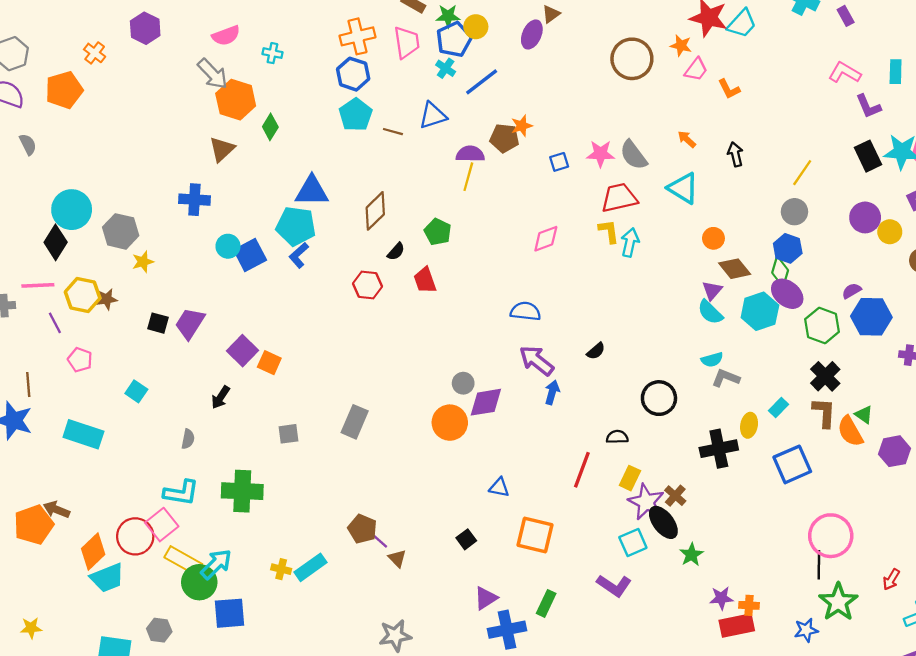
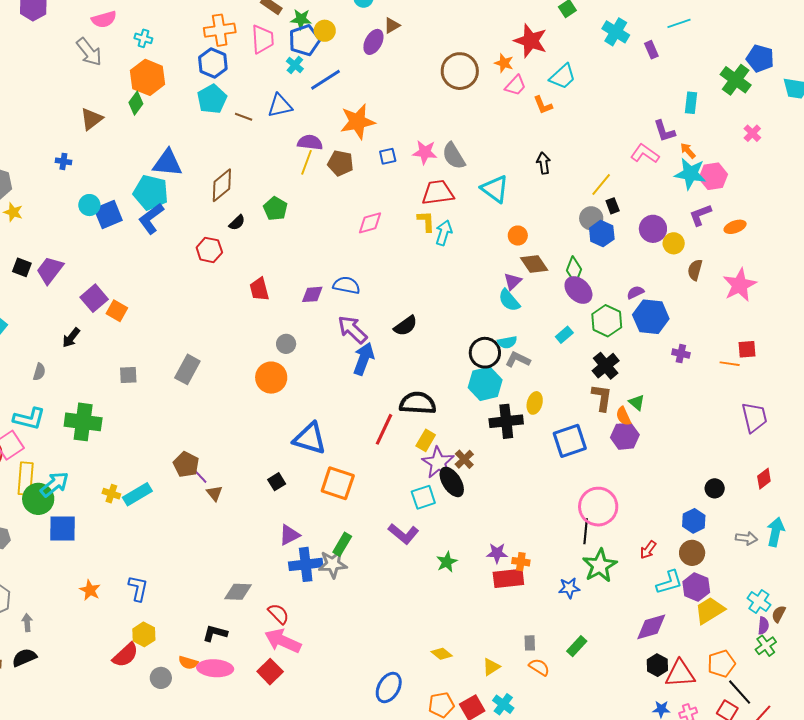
cyan trapezoid: (742, 24) -> (563, 77), moved
pink L-shape: (845, 73) -> (645, 154), moved
orange hexagon: (236, 100) -> (148, 77), moved
orange star: (522, 126) -> (358, 122), size x1.8
brown pentagon: (504, 138) -> (340, 163), moved
orange arrow: (687, 139) -> (688, 151), moved
black rectangle: (868, 156) -> (613, 206), moved, size x0.6
blue cross: (194, 200) -> (63, 161), size x0.6
blue hexagon: (788, 248) -> (602, 234), moved
blue L-shape: (299, 255) -> (151, 219), size x1.4
yellow star: (143, 262) -> (13, 212), turned 30
red trapezoid: (425, 280) -> (259, 289), moved
cyan hexagon: (760, 311) -> (485, 384), moved
black semicircle: (596, 351) -> (406, 326), size x1.4
blue arrow: (552, 392) -> (364, 359), size x1.5
black circle: (659, 398) -> (485, 353), moved
purple diamond: (486, 402) -> (312, 294), moved, size x0.7
cyan rectangle: (778, 408) -> (564, 335), moved
orange semicircle: (850, 431) -> (623, 416), size x0.7
black semicircle: (617, 437) -> (418, 403), size x1.8
purple hexagon: (895, 451) -> (625, 436), moved
blue triangle: (499, 487) -> (310, 438), size x1.8
green star: (691, 555) -> (447, 562), moved
yellow rectangle: (183, 561) -> (26, 479), turned 60
gray star: (395, 636) -> (333, 564), moved

